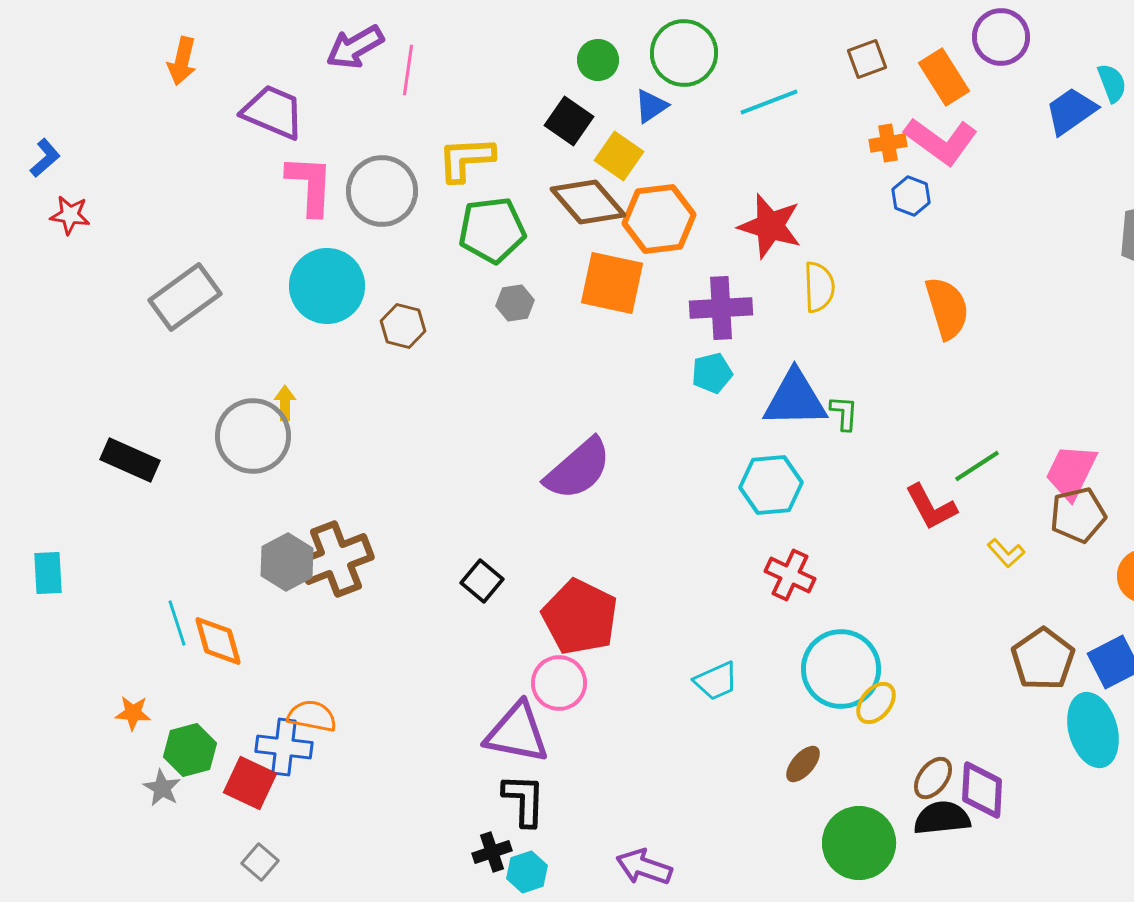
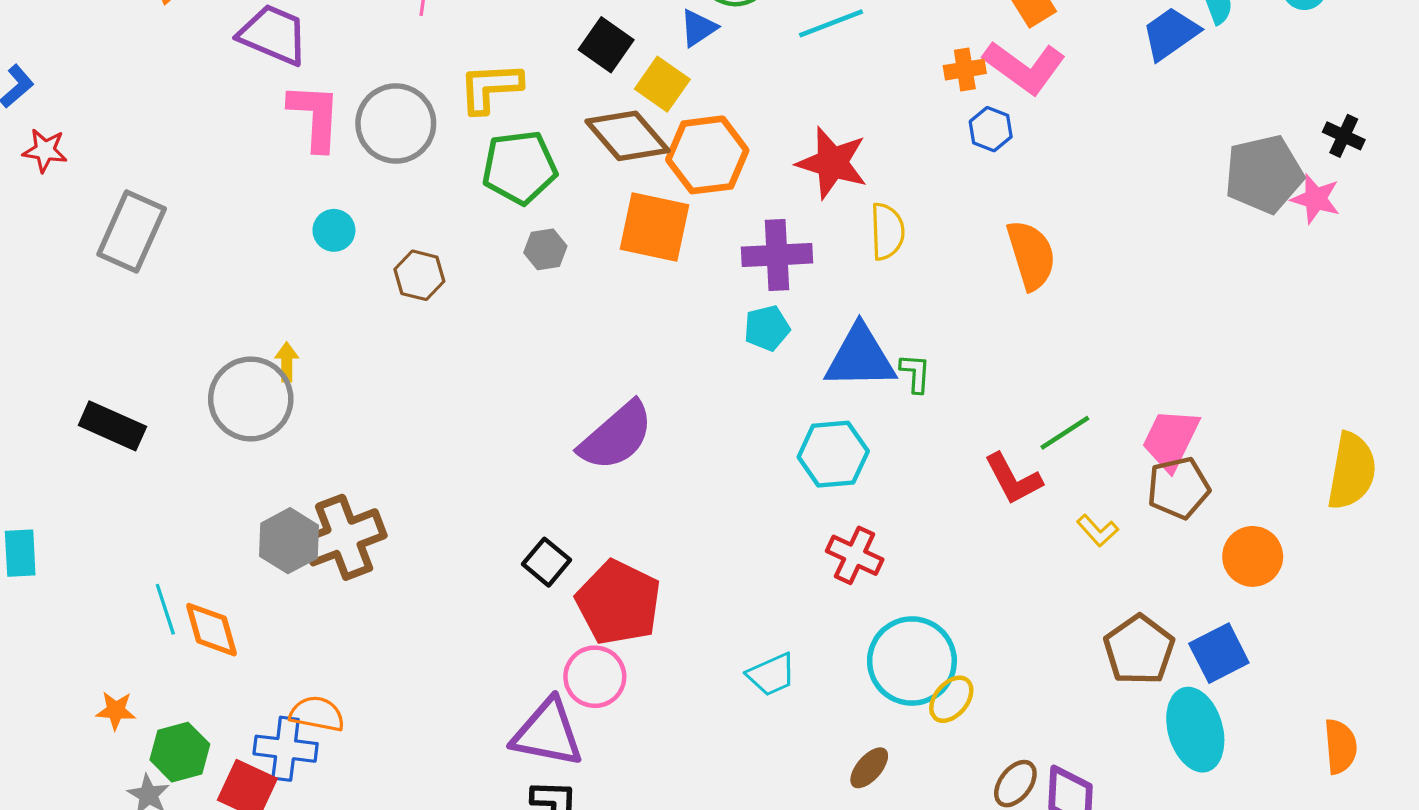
cyan circle: (327, 286) -> (334, 230), size x0.5
gray rectangle: (185, 297) -> (132, 231), moved, turned -30
black square: (482, 581) -> (546, 562), moved

